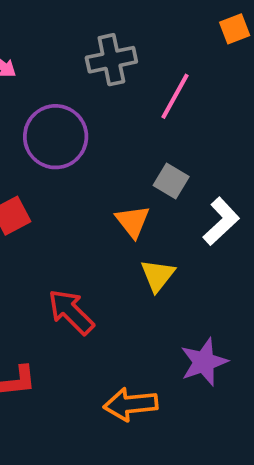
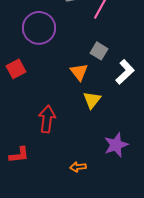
red arrow: (71, 312) -> (47, 119), turned 52
orange arrow: (131, 404) -> (78, 167), size x0.6

